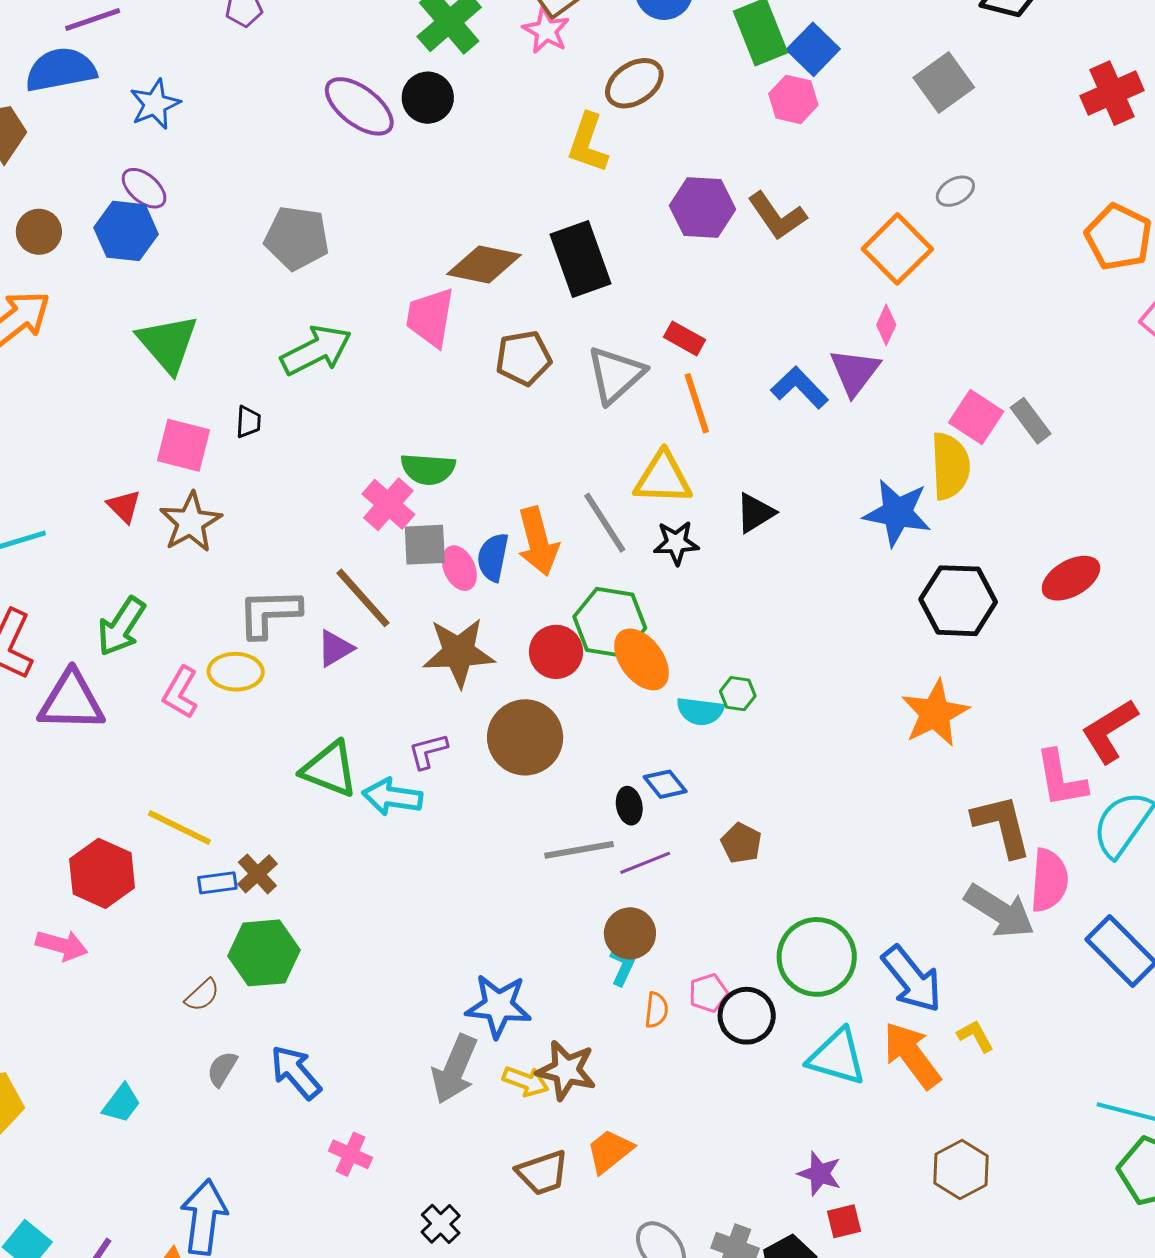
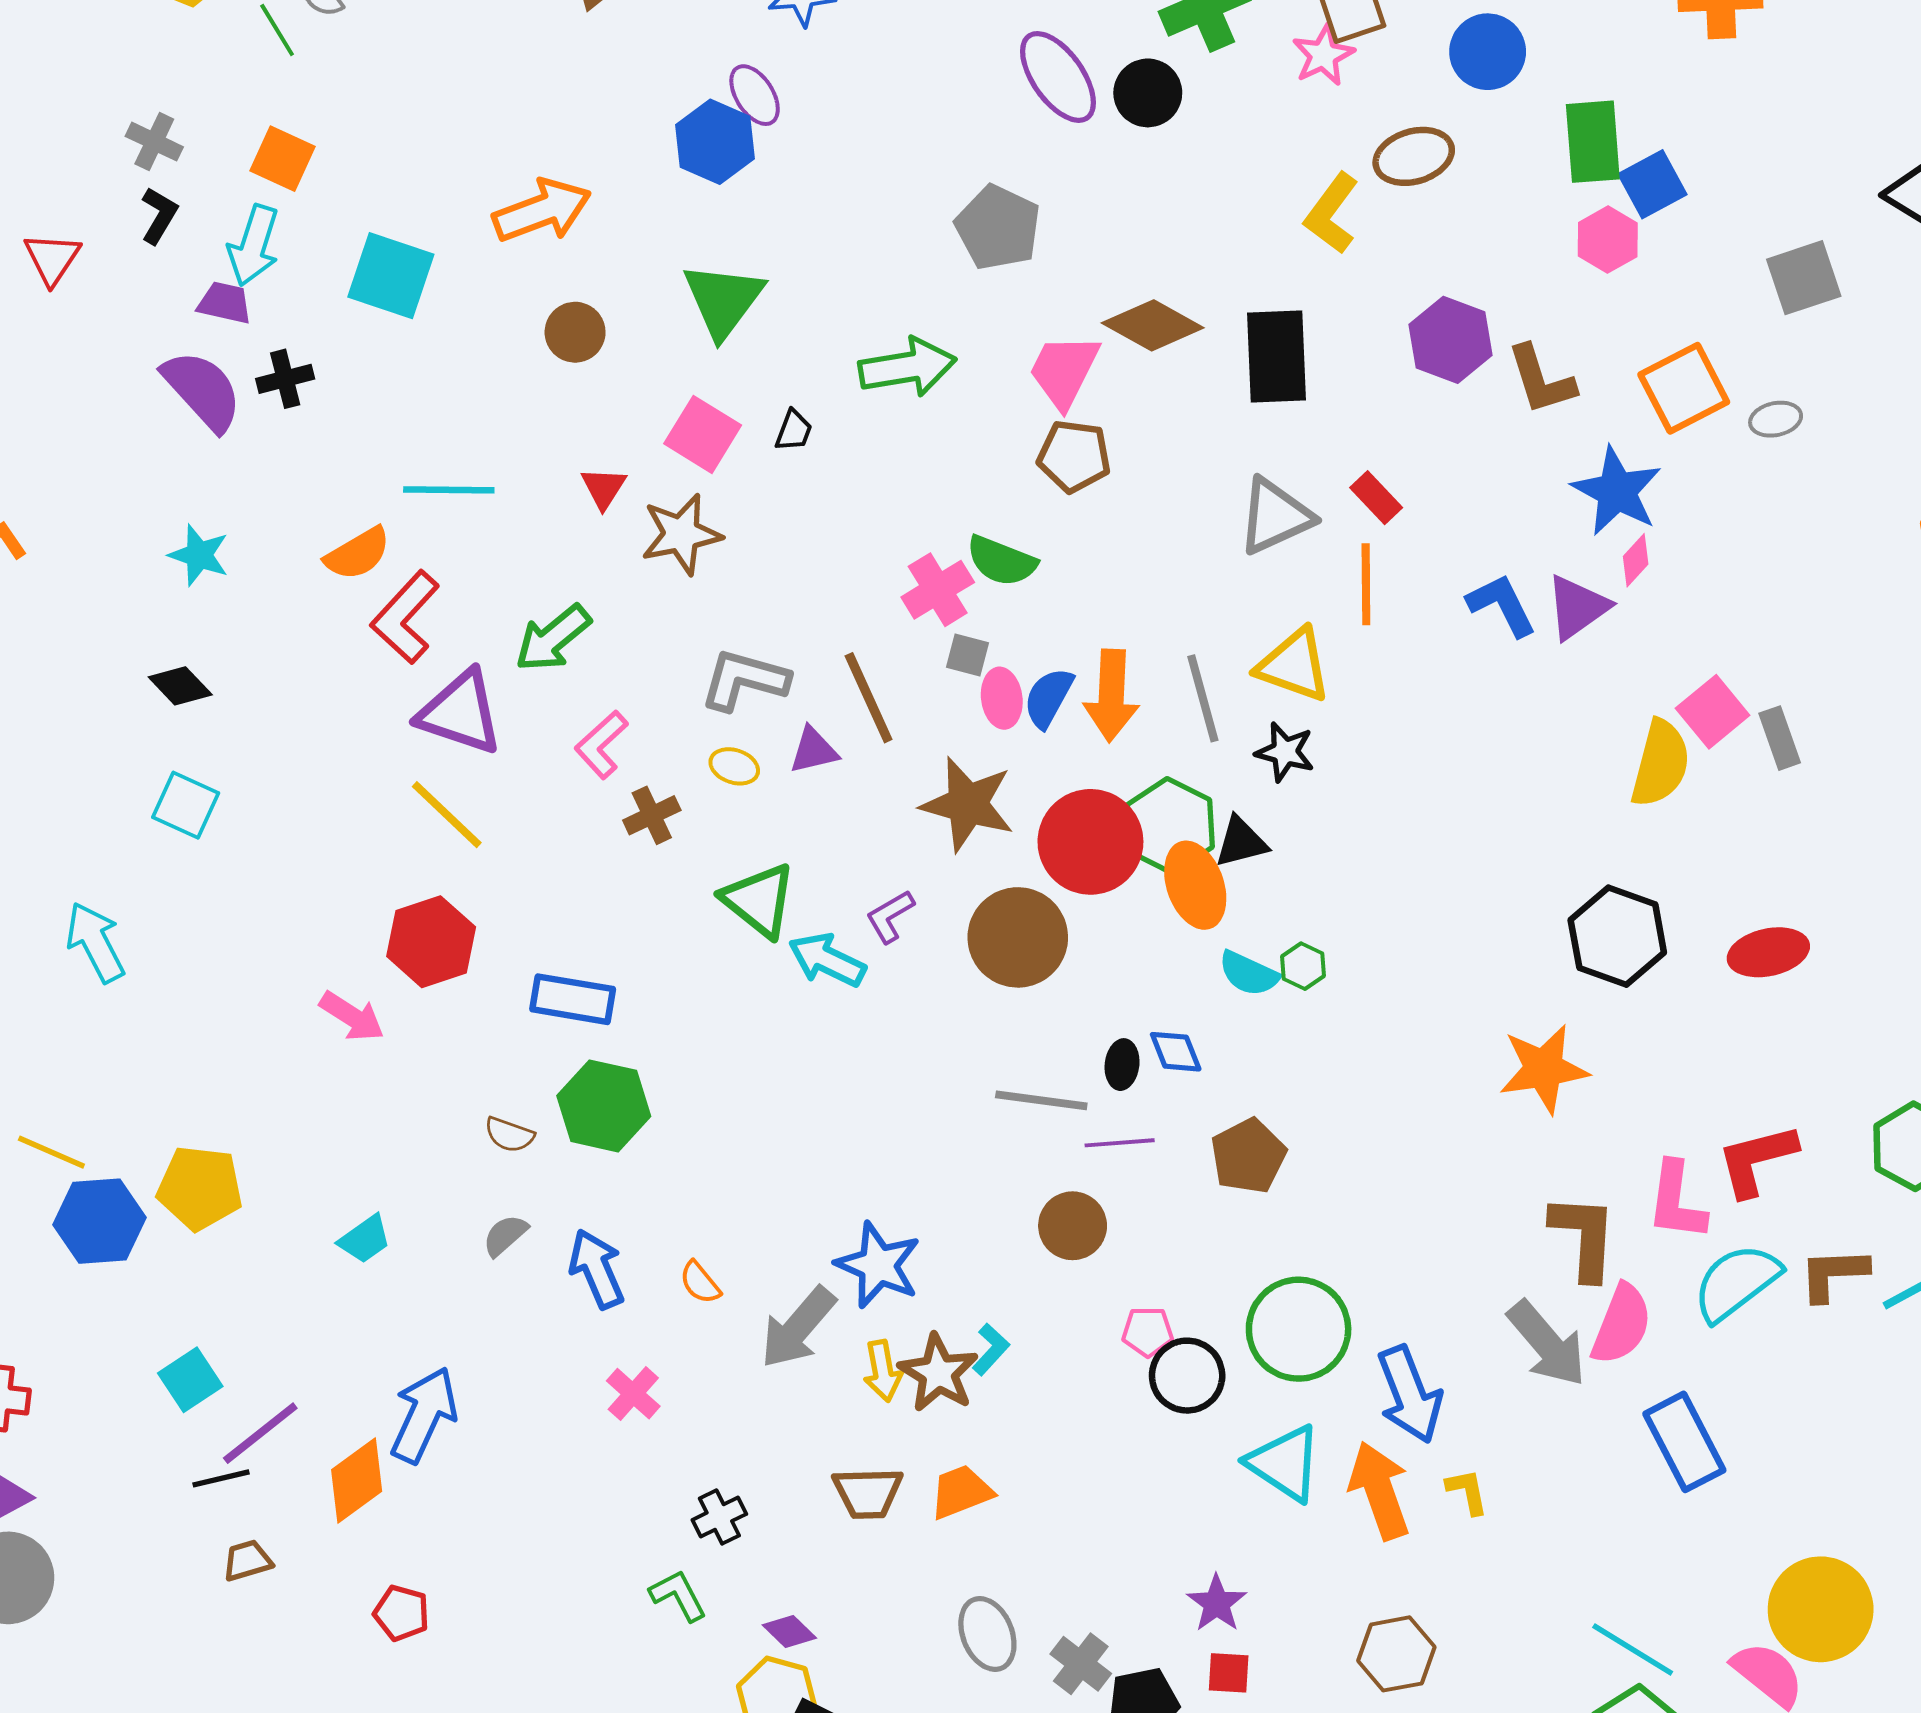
brown circle: (39, 232) -> (575, 332), moved
gray pentagon: (297, 238) -> (998, 227), moved
orange square: (897, 249) -> (1684, 388), moved
brown pentagon: (524, 358) -> (1074, 456), moved
black triangle: (755, 513) -> (1241, 842), moved
blue star: (897, 513) -> (1617, 491), moved
gray square: (425, 545) -> (968, 655), size x0.7
red circle: (556, 652) -> (1090, 842), size x1.5
yellow ellipse: (236, 672) -> (734, 766), moved, size x0.7
purple L-shape: (428, 751) -> (890, 916), turned -33
yellow line: (179, 828) -> (447, 815), moved
brown pentagon: (741, 843) -> (1248, 1156), size x1.4
brown cross: (257, 874) -> (652, 815), moved
blue rectangle: (217, 883) -> (573, 999), size x1.6
cyan L-shape: (622, 966) -> (991, 1349), moved
brown semicircle: (202, 995) -> (509, 1135), turned 45
orange semicircle: (656, 1010) -> (700, 1283), moved, turned 117
yellow arrow: (526, 1081) -> (883, 1371), turned 42

